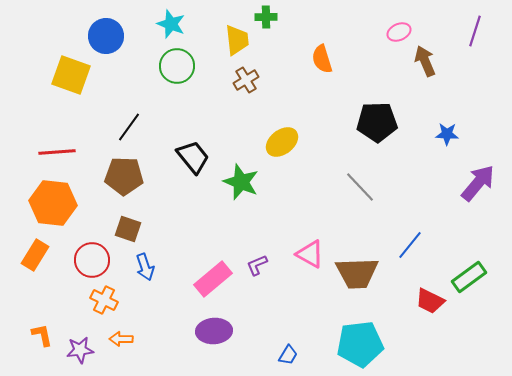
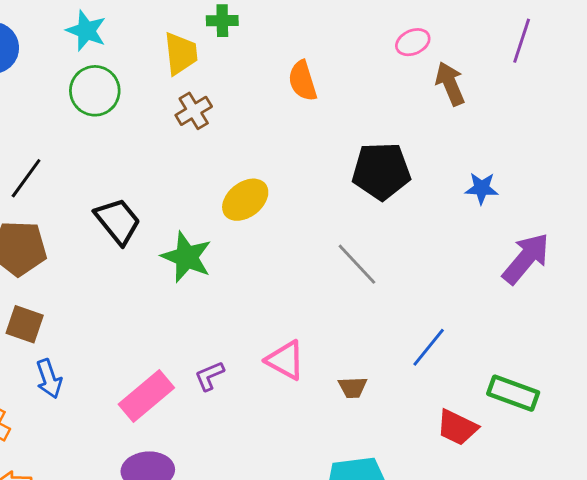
brown trapezoid: (357, 273) -> (353, 387), size x0.5
green rectangle: (469, 277) -> (513, 393), turned 56

